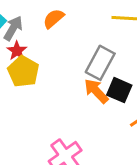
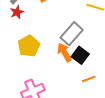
yellow pentagon: (23, 71) -> (29, 46), moved

